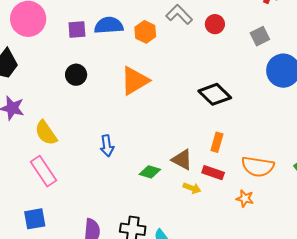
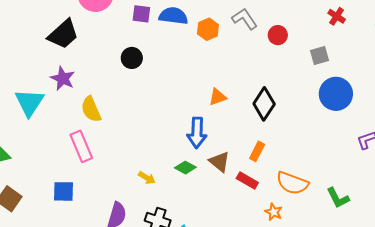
orange triangle: (135, 81) -> (218, 97), moved, size x0.6
black diamond: (215, 94) -> (264, 104), turned 68
blue arrow: (107, 146) -> (197, 133), moved, size x1.4
yellow arrow: (192, 188) -> (147, 178), moved

